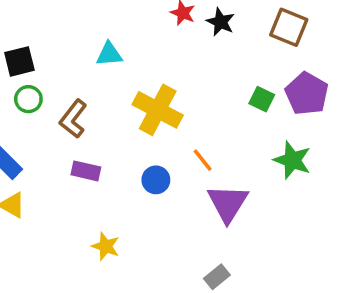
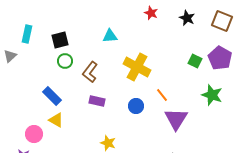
black star: (221, 22) -> (187, 18), moved
brown square: (289, 27) -> (222, 21), moved

